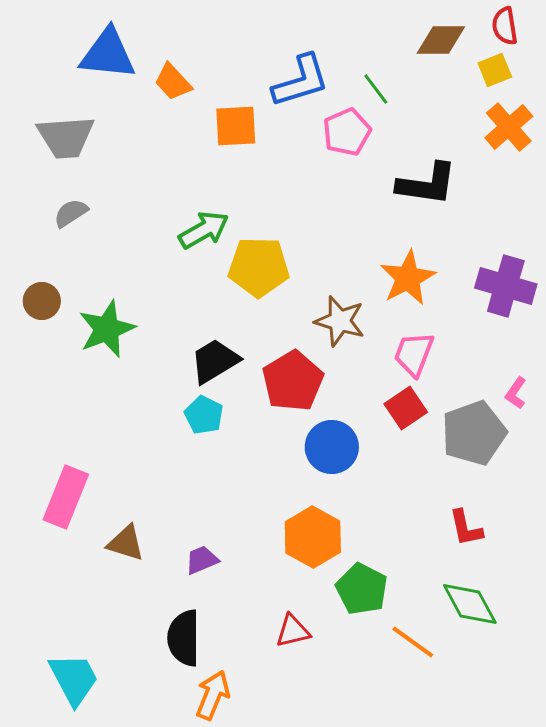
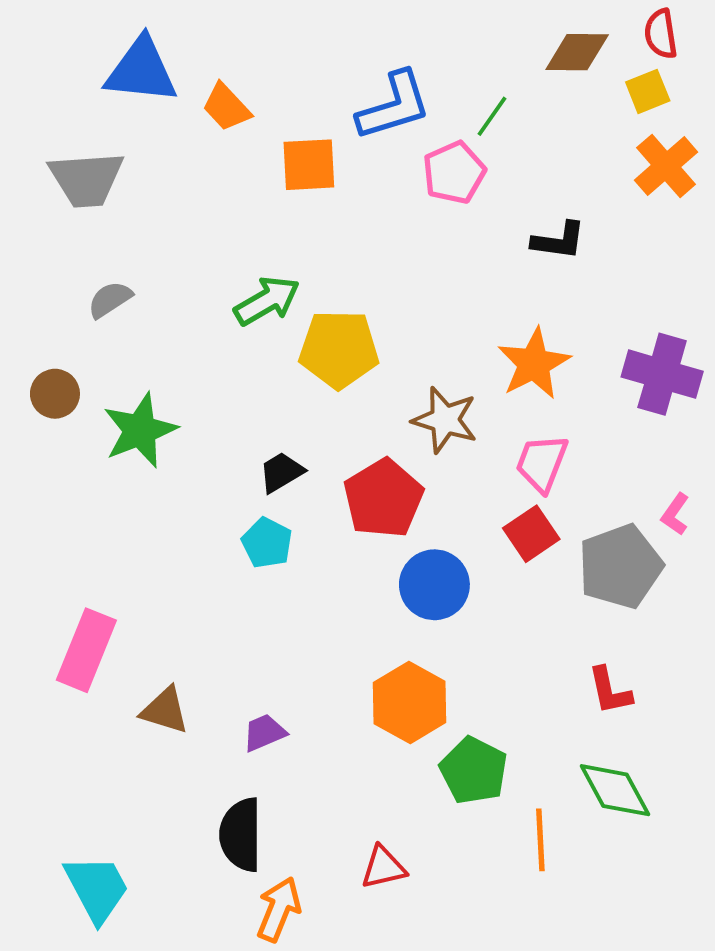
green line: (376, 89) -> (492, 116), turned 72
black L-shape: (427, 184) -> (559, 241), size x0.7
gray semicircle: (71, 213) -> (110, 300), moved
black trapezoid: (215, 361) -> (281, 472), size x0.7
red triangle: (293, 631) -> (383, 867), moved
orange line: (413, 642) -> (540, 840), turned 51

